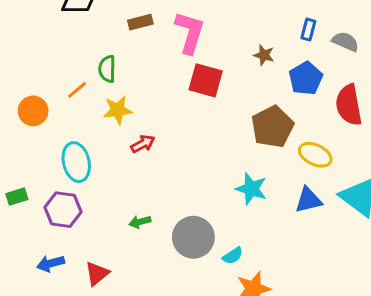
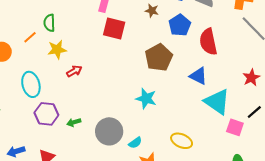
yellow ellipse: (315, 155) -> (182, 141), moved
blue triangle: (308, 200) -> (198, 76), moved, turned 42
purple hexagon: (63, 210) -> (46, 114), moved

